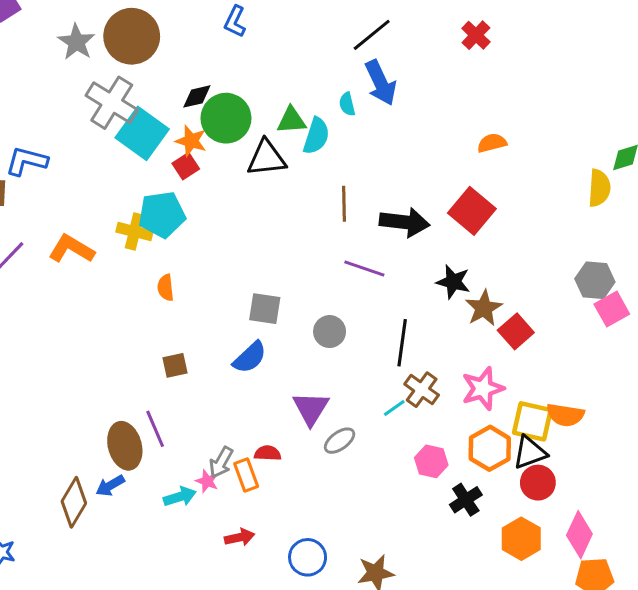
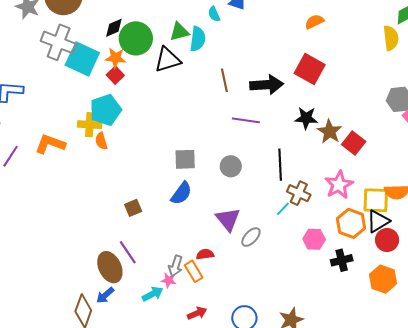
orange semicircle: (166, 288) -> (101, 141), moved
black cross: (466, 500) -> (342, 260), turned 30

